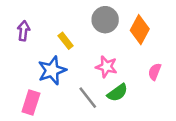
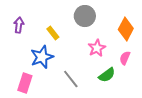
orange diamond: (140, 30) -> (126, 29), moved
pink star: (106, 67) -> (97, 48), moved, turned 30
green semicircle: (117, 93) -> (107, 75), moved

